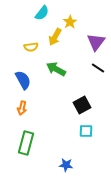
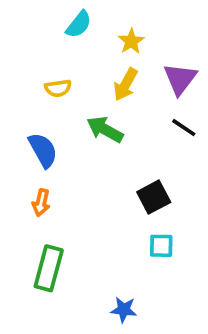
yellow arrow: (55, 37) -> (126, 84), moved

